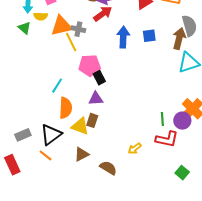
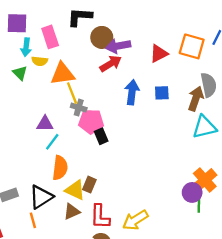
gray cross: (78, 29) -> (79, 108), moved
purple triangle: (96, 99) -> (45, 124), moved
green line: (162, 119) -> (199, 205), moved
red L-shape: (167, 139) -> (100, 217), moved, turned 75
yellow arrow: (135, 148) -> (135, 220), size x1.6
brown triangle: (82, 154) -> (72, 212), moved
orange line: (45, 155) -> (33, 220), turned 32

